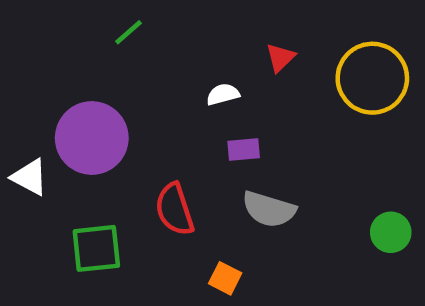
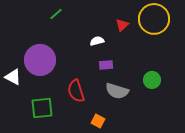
yellow circle: (372, 78) -> (154, 19), moved
green circle: (391, 232) -> (152, 80), moved

